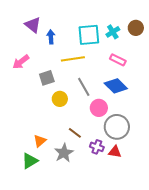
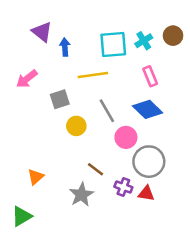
pink rectangle: (118, 60) -> (150, 76), turned 42
orange triangle: (40, 141) -> (36, 177), moved
green triangle: (30, 161) -> (22, 216), moved

